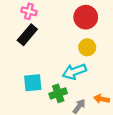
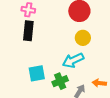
black rectangle: (27, 35) -> (28, 31), turned -30

